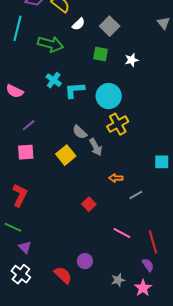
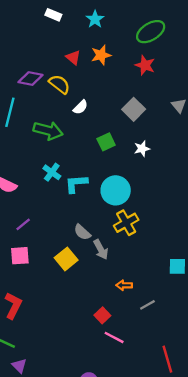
gray square: (110, 26) -> (134, 109), moved
green square: (101, 54) -> (106, 142), turned -35
red square: (89, 204) -> (102, 315), moved
pink line: (122, 233) -> (114, 337), moved

